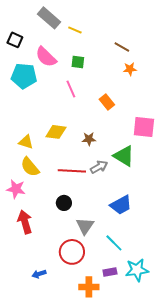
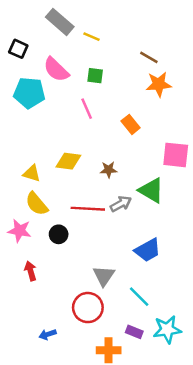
orange star: (130, 69) -> (159, 84), size x1.5
black circle: (64, 203) -> (59, 234), moved
red arrow: (25, 222) -> (31, 271), size x0.7
purple rectangle: (110, 272) -> (134, 332), turned 32

